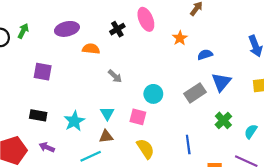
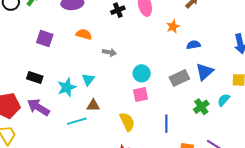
orange semicircle: (91, 49) -> (84, 34), moved
gray arrow: (115, 76) -> (109, 52), turned -40
cyan triangle: (107, 113) -> (88, 79), moved
pink square: (138, 117) -> (140, 94), moved, turned -35
cyan semicircle: (251, 132) -> (224, 100), moved
purple arrow: (47, 147) -> (38, 107), size x1.6

